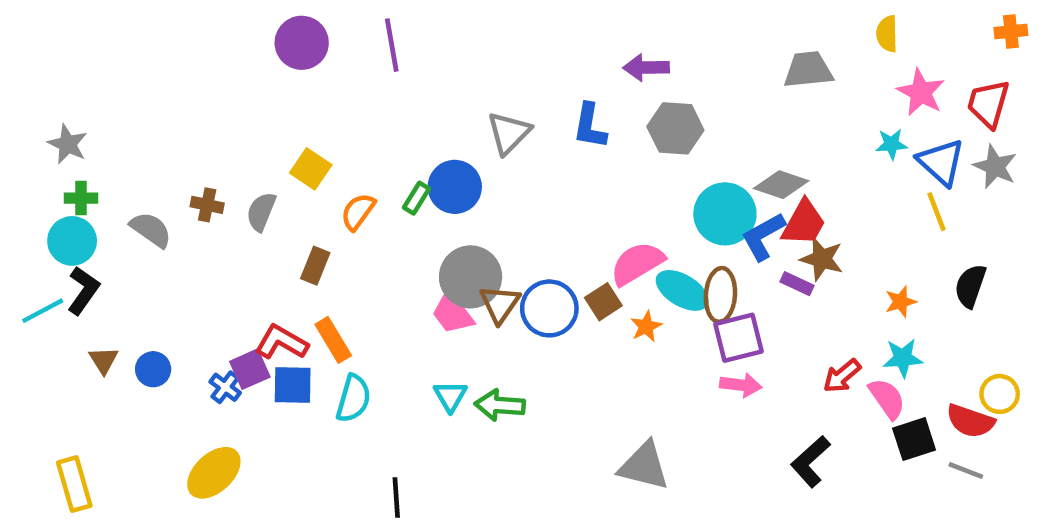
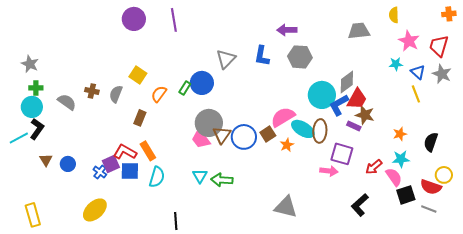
blue triangle: (941, 162) -> (418, 72), size x0.7
gray diamond: (781, 185) -> (347, 82), turned -55
black semicircle: (970, 286) -> (431, 142), moved
purple square: (738, 338) -> (342, 154), moved, turned 30

